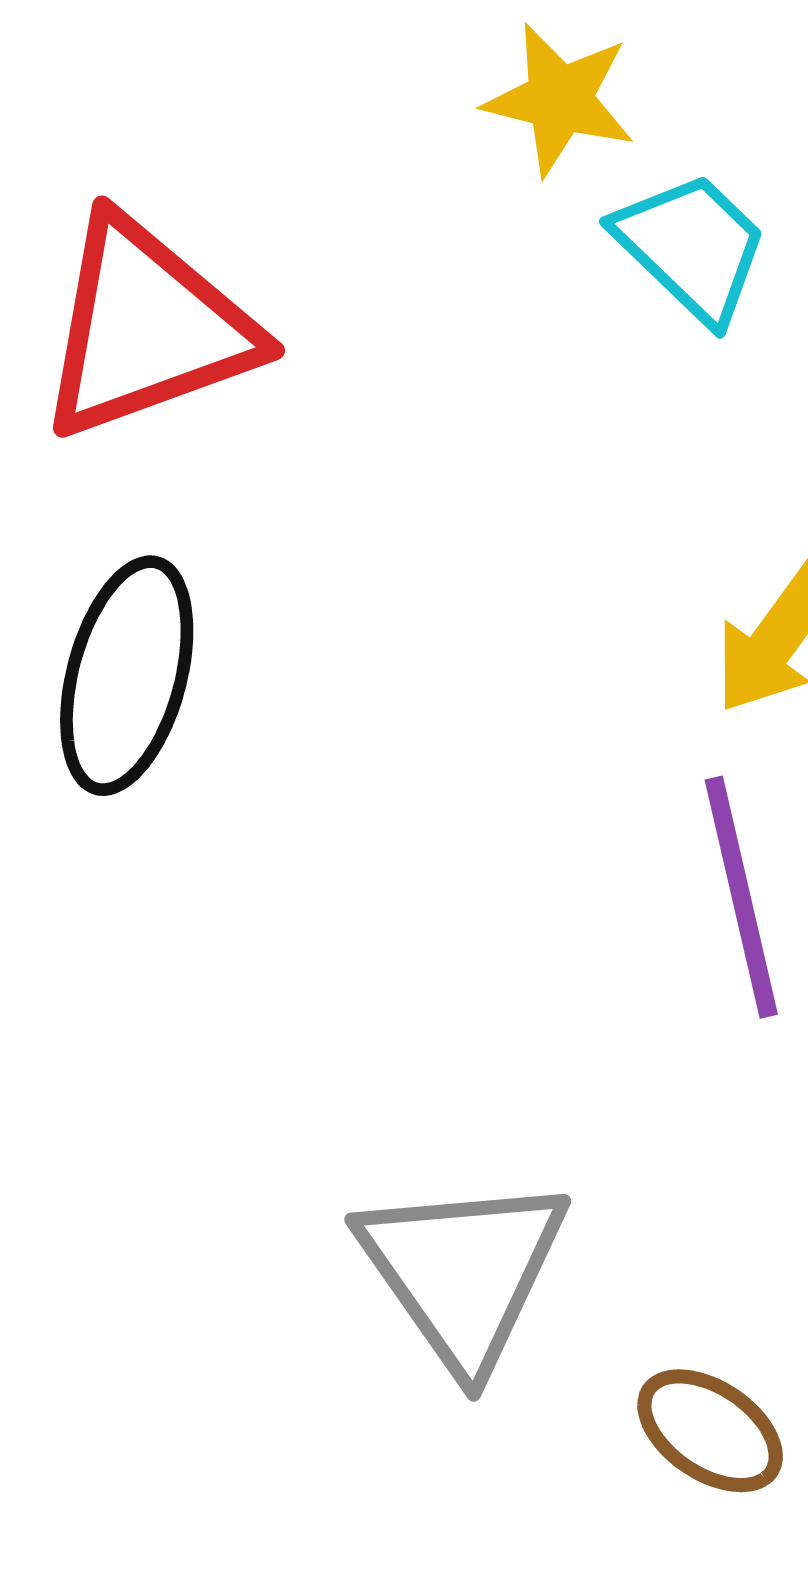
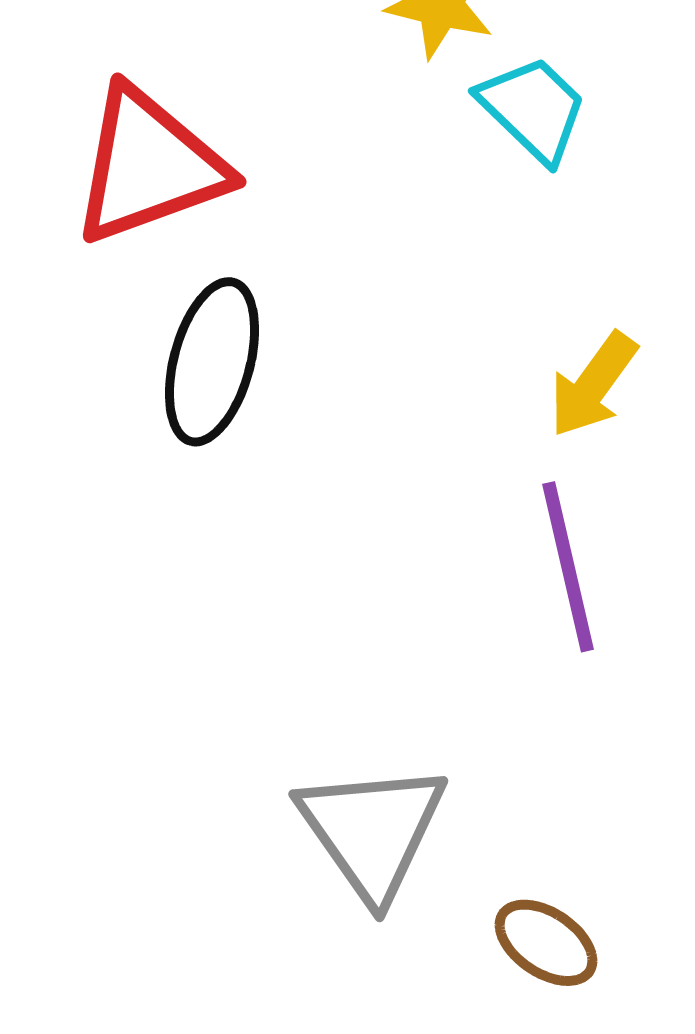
black ellipse: (127, 676) -> (212, 362), moved

